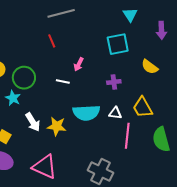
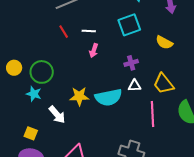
white line: (63, 82) -> (89, 31), moved
white triangle: (115, 113) -> (134, 86), moved
yellow star: (57, 126) -> (79, 96), moved

